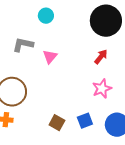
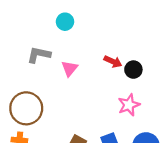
black circle: (106, 21) -> (133, 70), moved, size x0.5
red arrow: (101, 57) -> (113, 62), moved, turned 77

